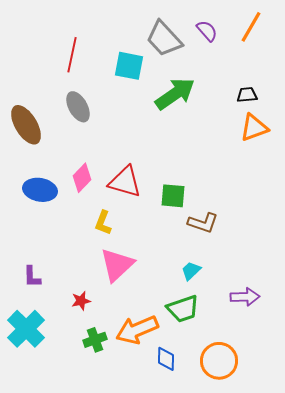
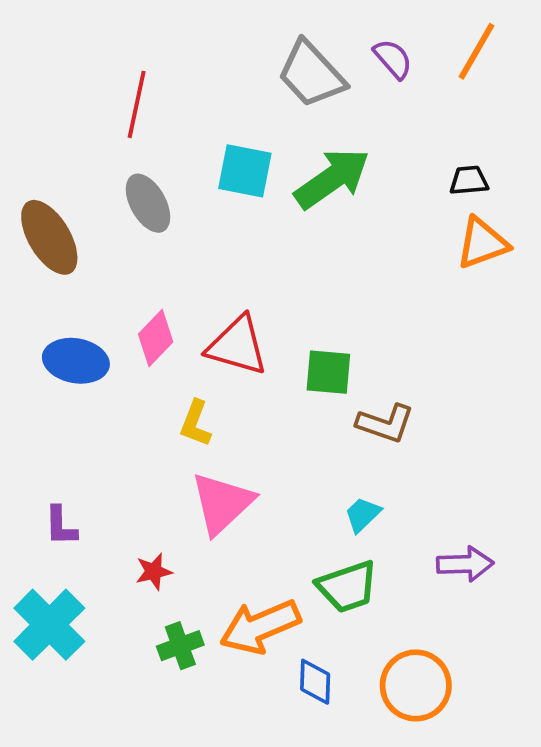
cyan square: (129, 66) -> (245, 171), moved

